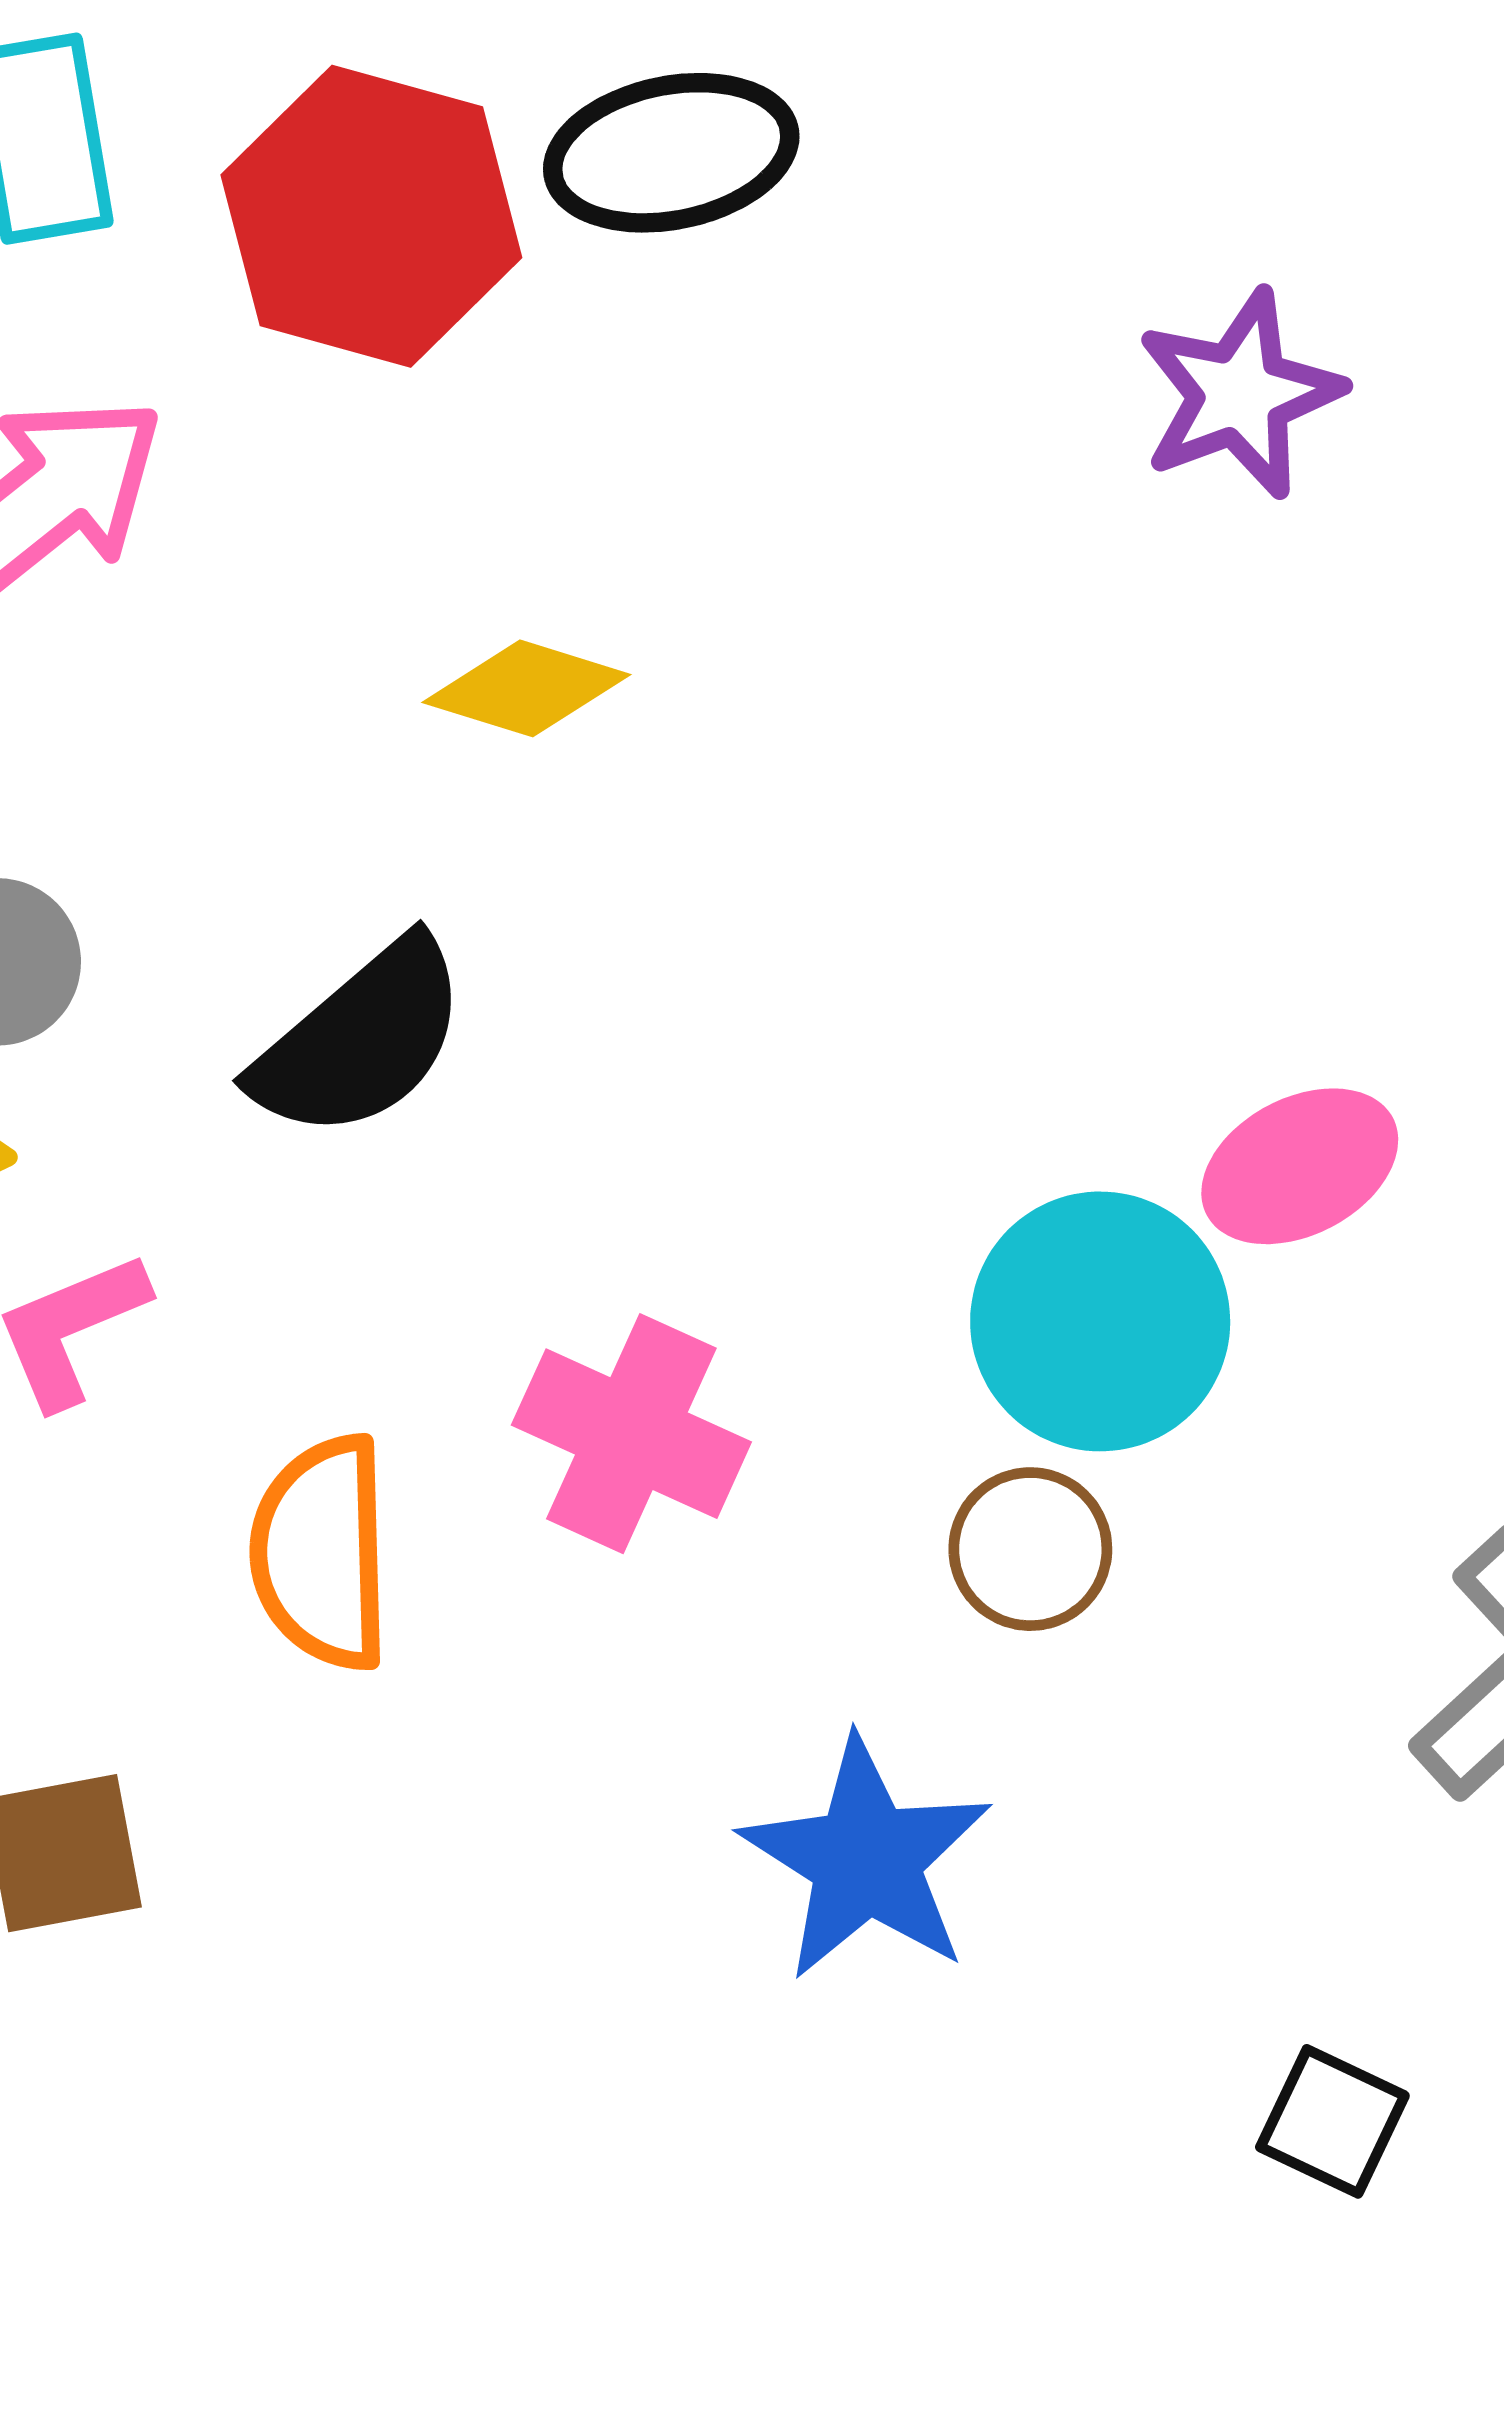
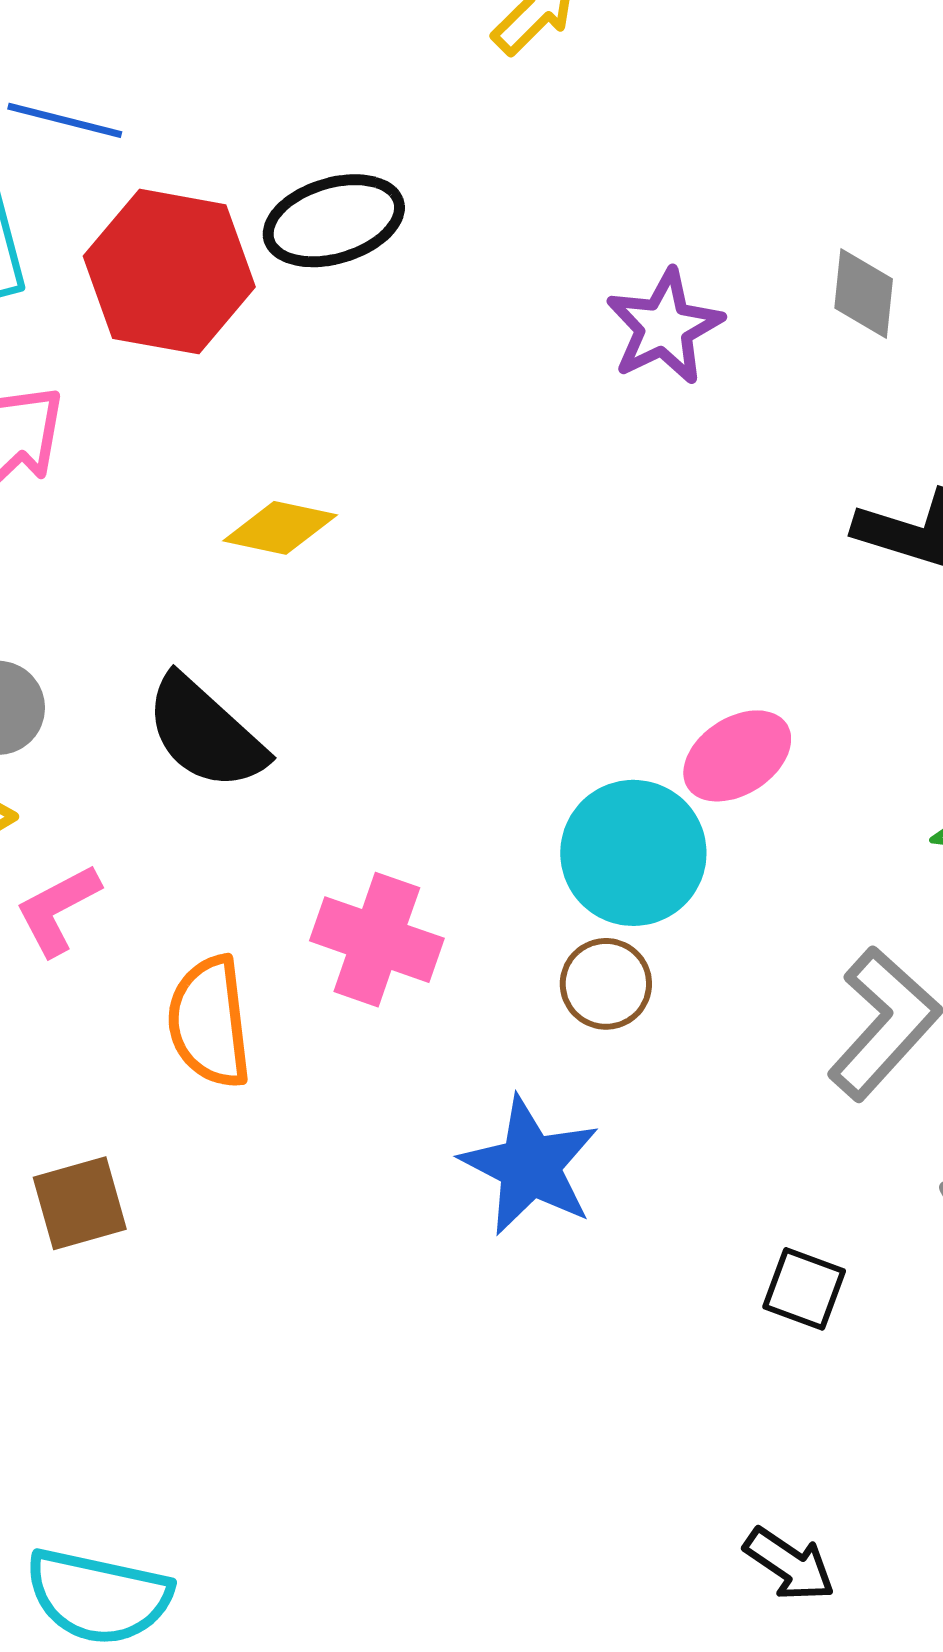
black semicircle: (361, 1040) -> (205, 733), turned 88

